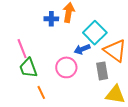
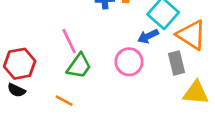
green trapezoid: (28, 68) -> (79, 66), turned -120
orange line: (41, 92) -> (64, 101), moved, turned -32

